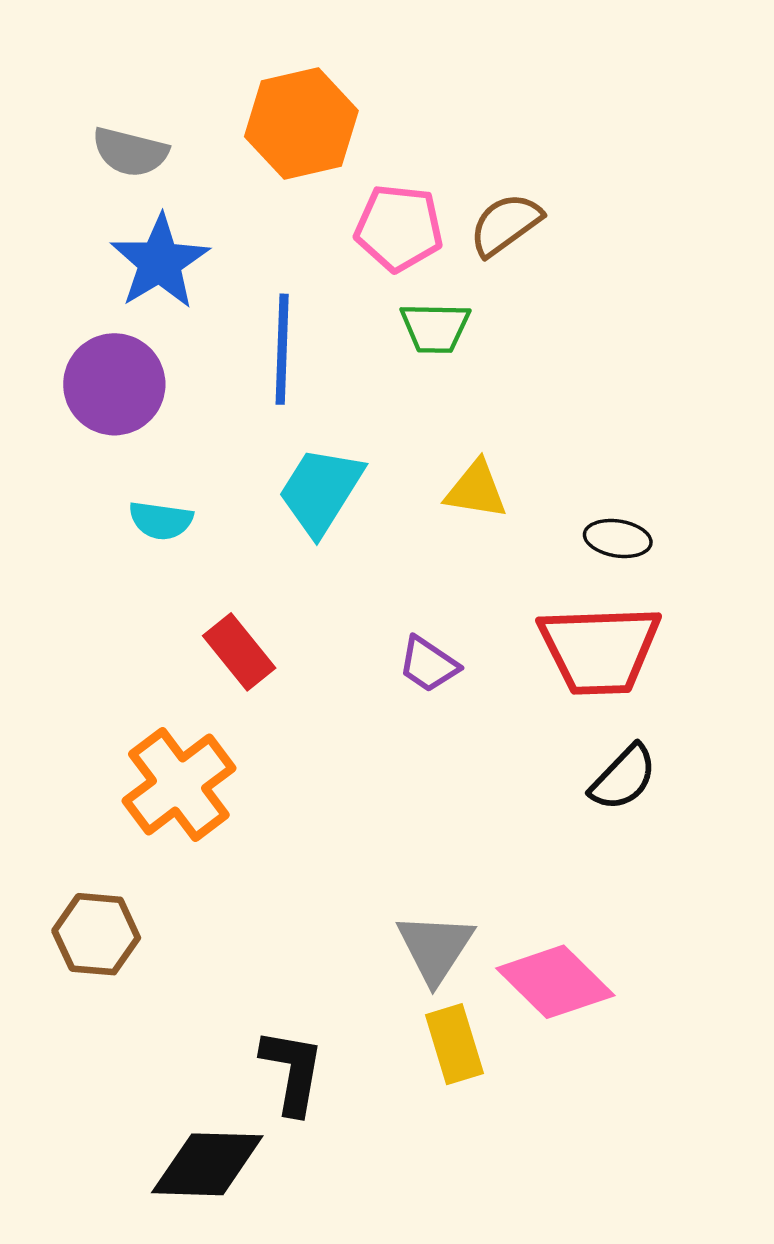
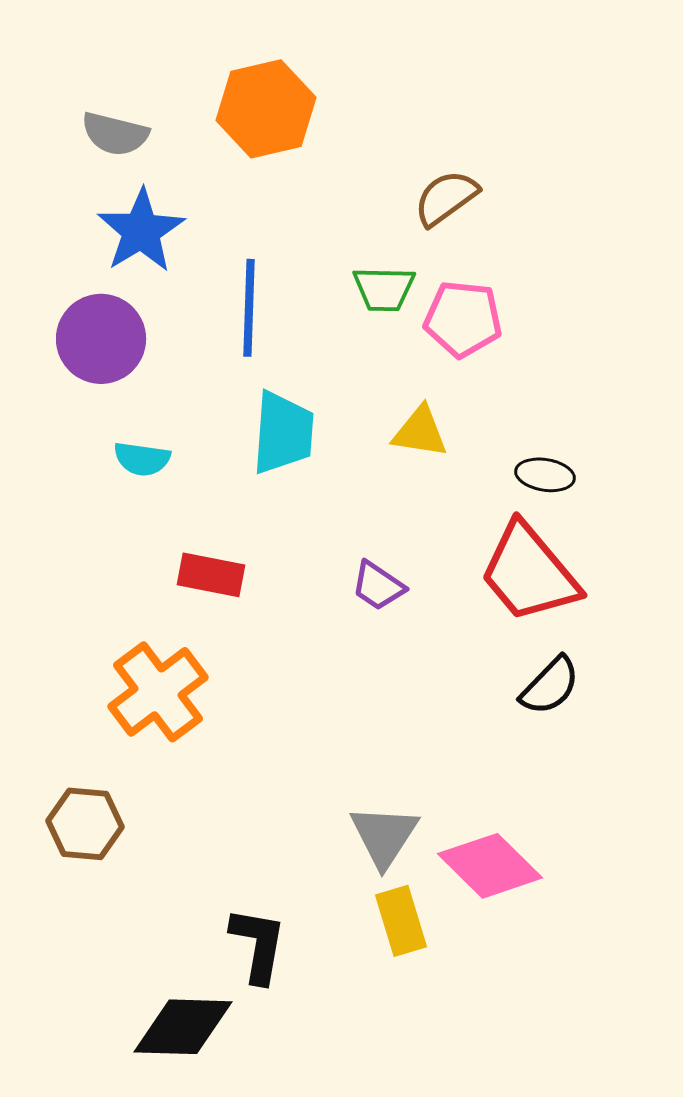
pink pentagon: (399, 228) -> (463, 319), moved
cyan trapezoid: (321, 491) -> (283, 433), turned 152
red trapezoid: (600, 650) -> (529, 573), turned 52
red rectangle: (239, 652) -> (211, 575), turned -40

